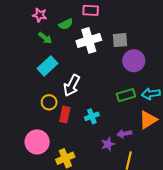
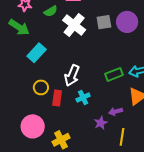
green arrow: (45, 38) -> (19, 27), moved, size x1.5
white cross: (89, 40) -> (74, 25), turned -30
purple circle: (134, 61) -> (127, 22), moved
white arrow: (72, 85) -> (72, 75), moved

